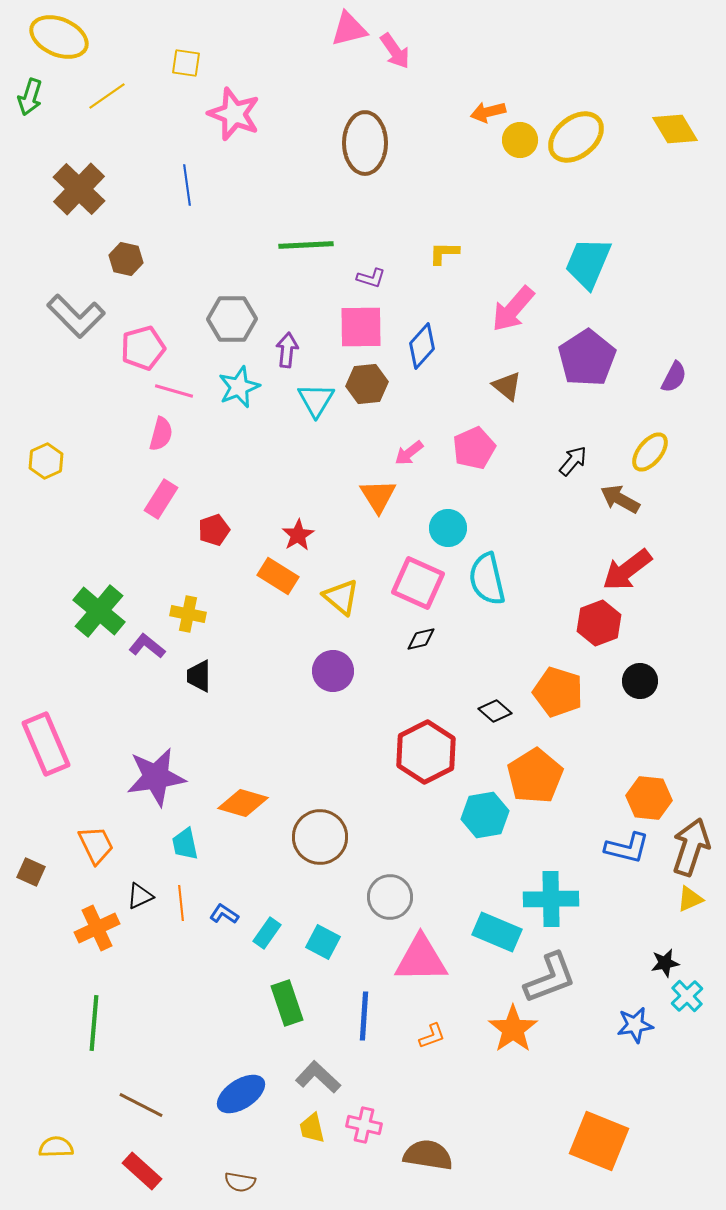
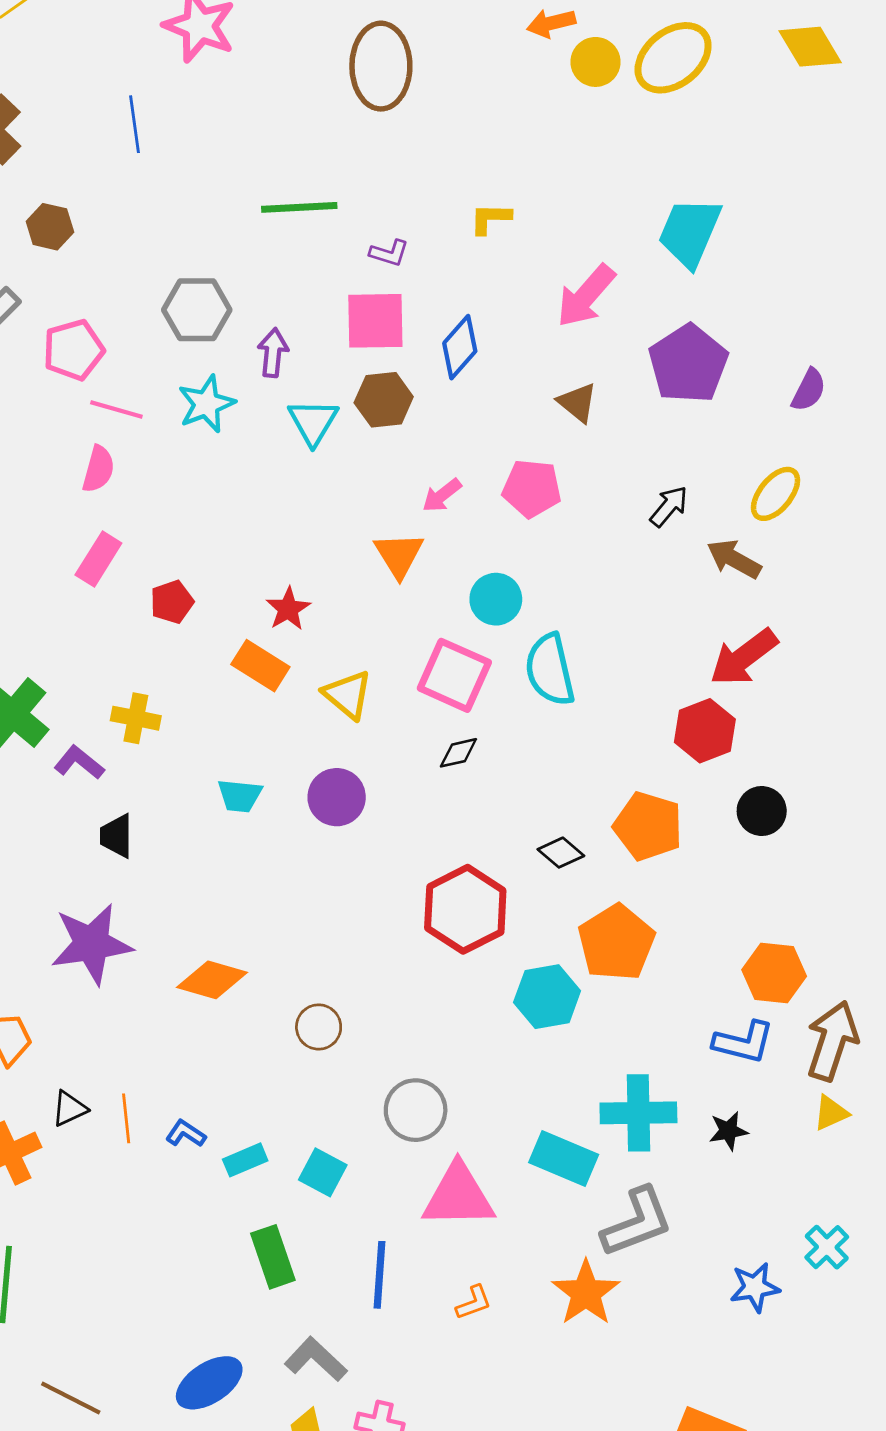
pink pentagon: (474, 448) -> (532, 488), turned 30
black trapezoid: (199, 676) -> (116, 836), moved
brown circle: (320, 837) -> (319, 1027), size x0.6
cyan trapezoid: (185, 844) -> (240, 796), moved, turned -72
cyan rectangle: (267, 933) -> (245, 1160), turned 32
black star: (665, 963) -> (728, 1131), moved

